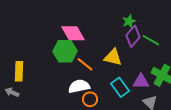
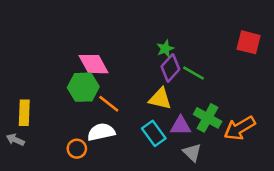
yellow triangle: (113, 57) -> (160, 99), moved
orange circle: (90, 99) -> (77, 149), moved

